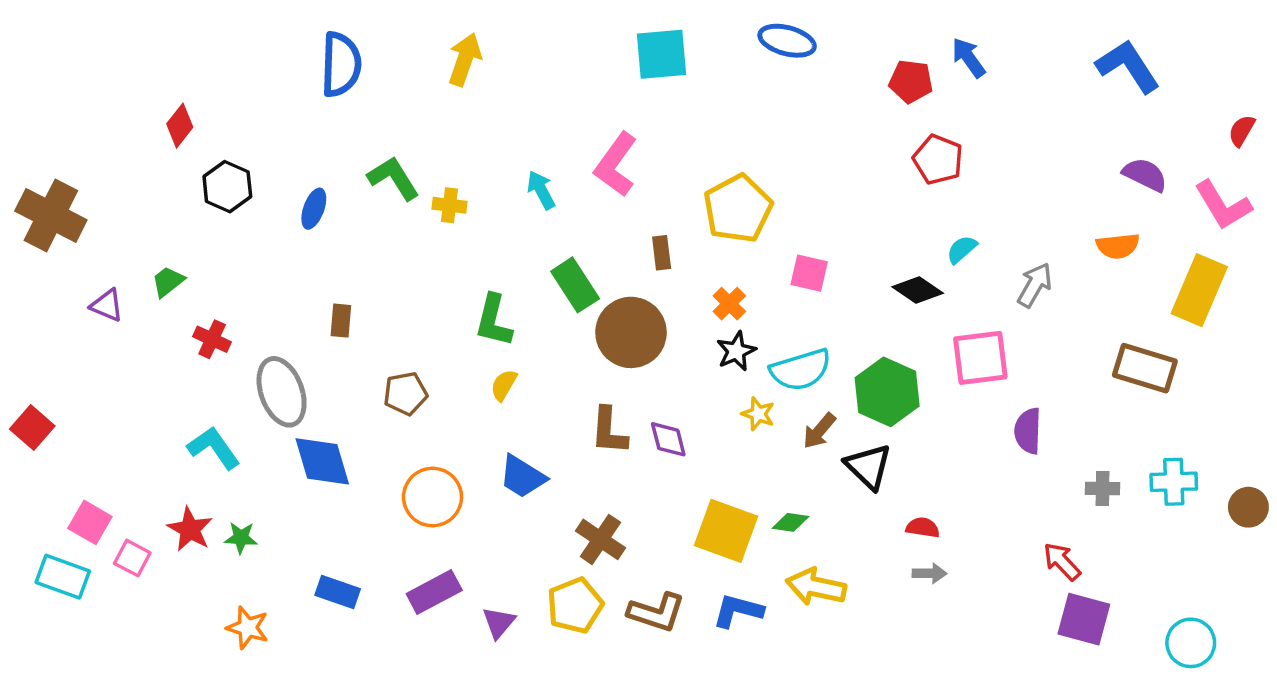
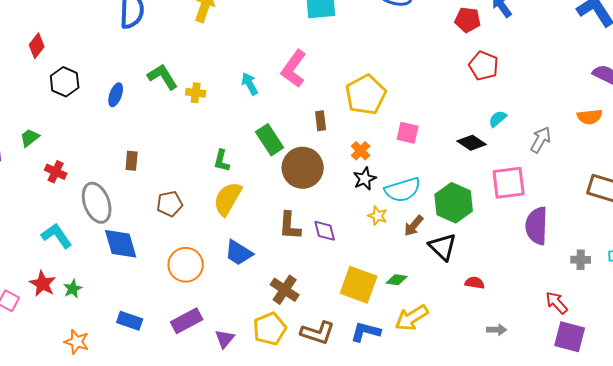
green L-shape: (494, 321) -> (222, 161), size x0.7
yellow semicircle: (504, 385) -> (228, 199), size x1.8
purple semicircle: (1028, 431) -> (537, 226), size x1.4
green star: (241, 538) -> (73, 289), turned -30
gray arrow: (930, 573) -> (497, 330), moved
yellow arrow: (816, 587) -> (412, 318), turned -44

